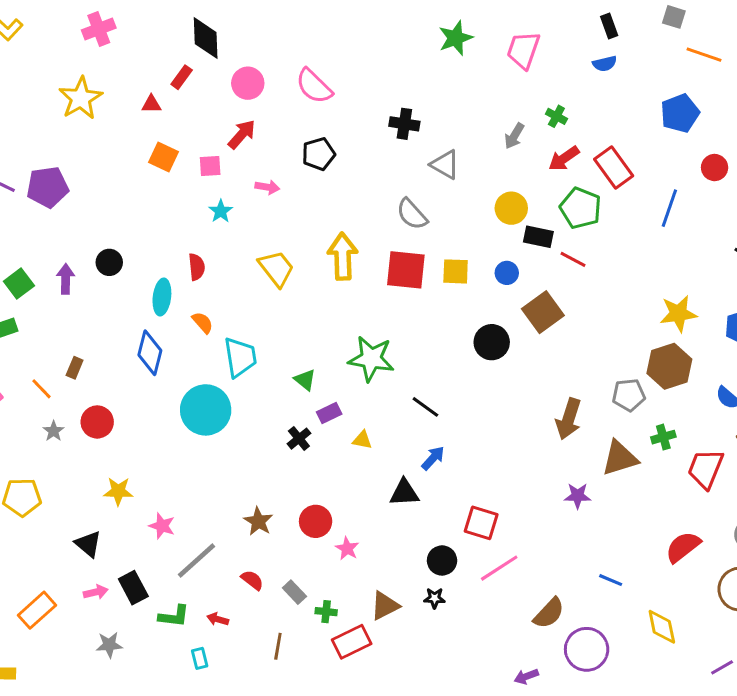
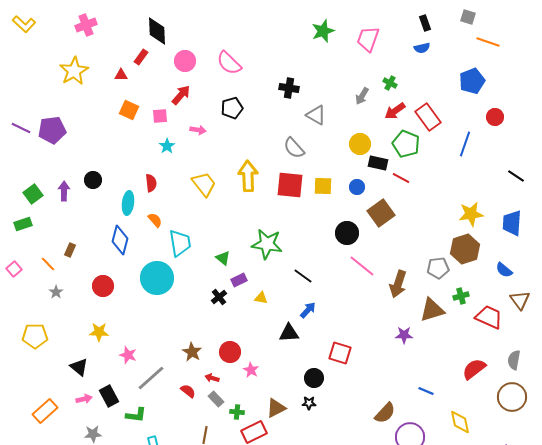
red circle: (97, 422) -> (103, 286), moved
red trapezoid: (706, 469) -> (489, 317), turned 92
pink line: (499, 568) -> (362, 266), moved, turned 72
red arrow: (218, 619) -> (212, 378), moved

